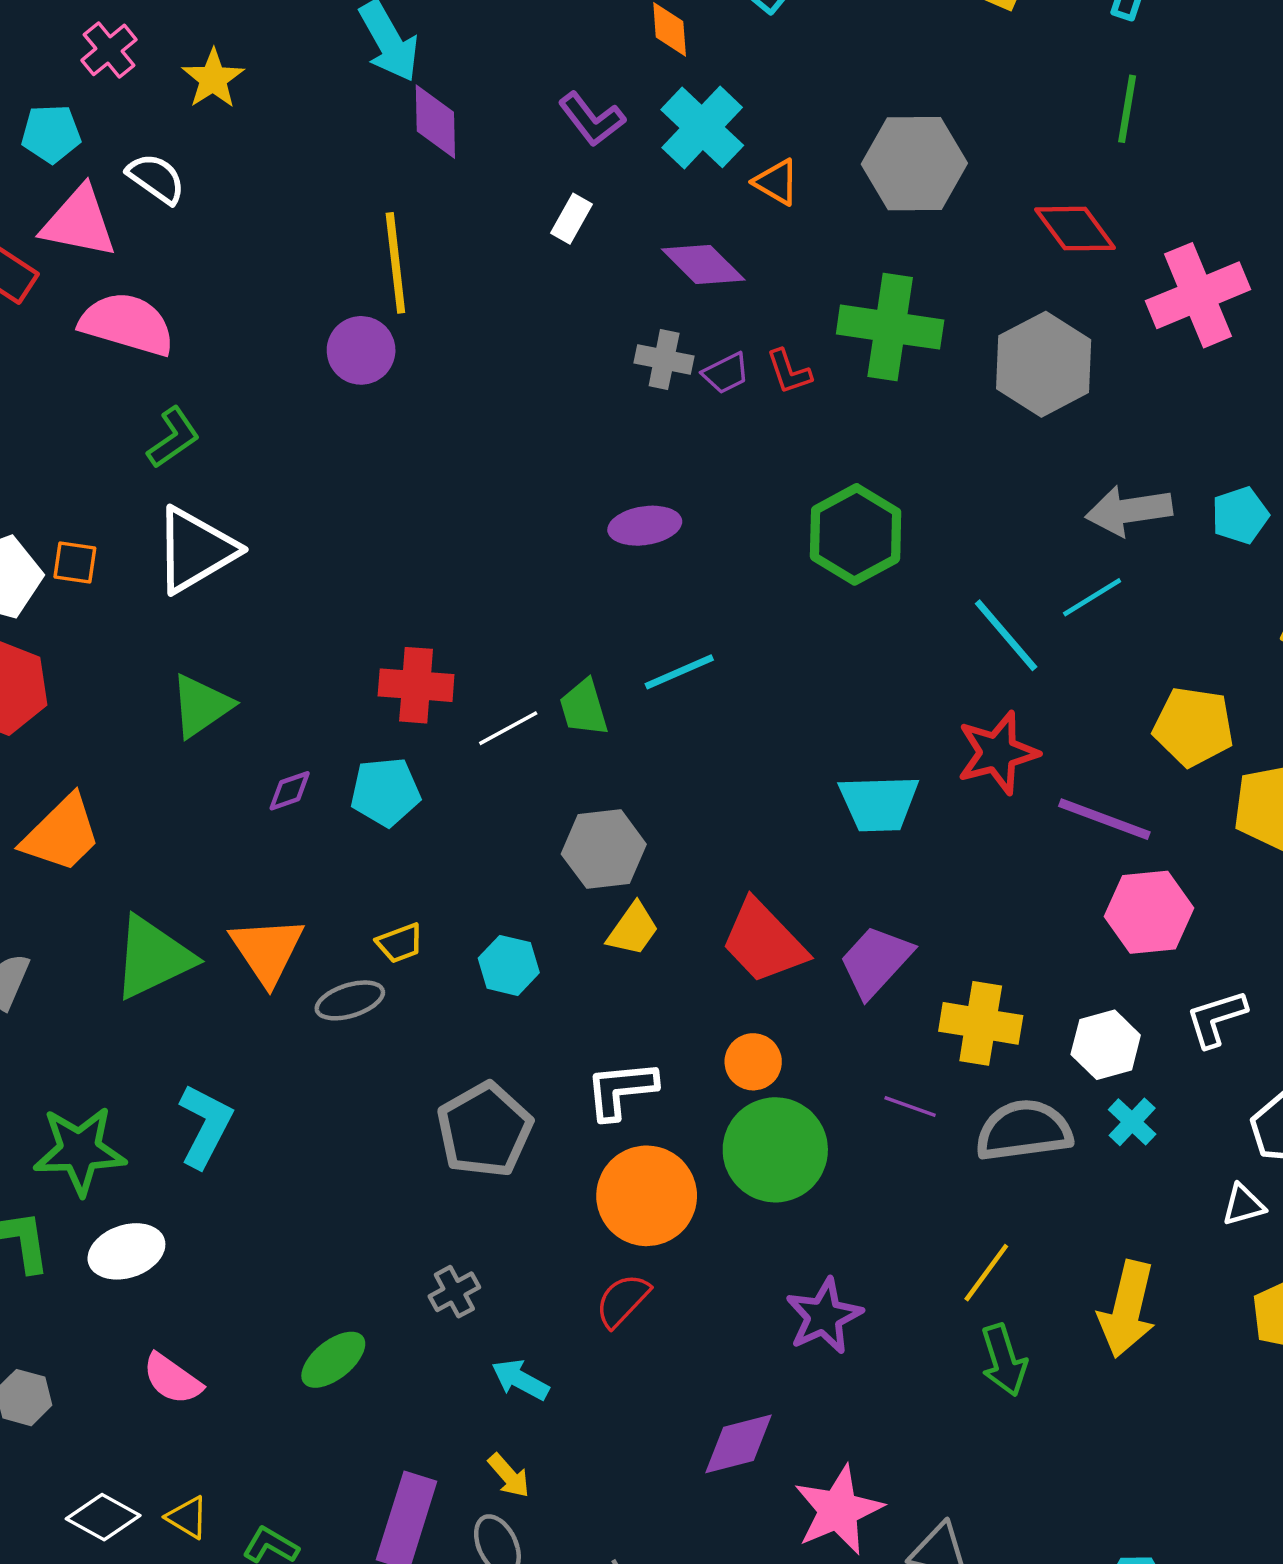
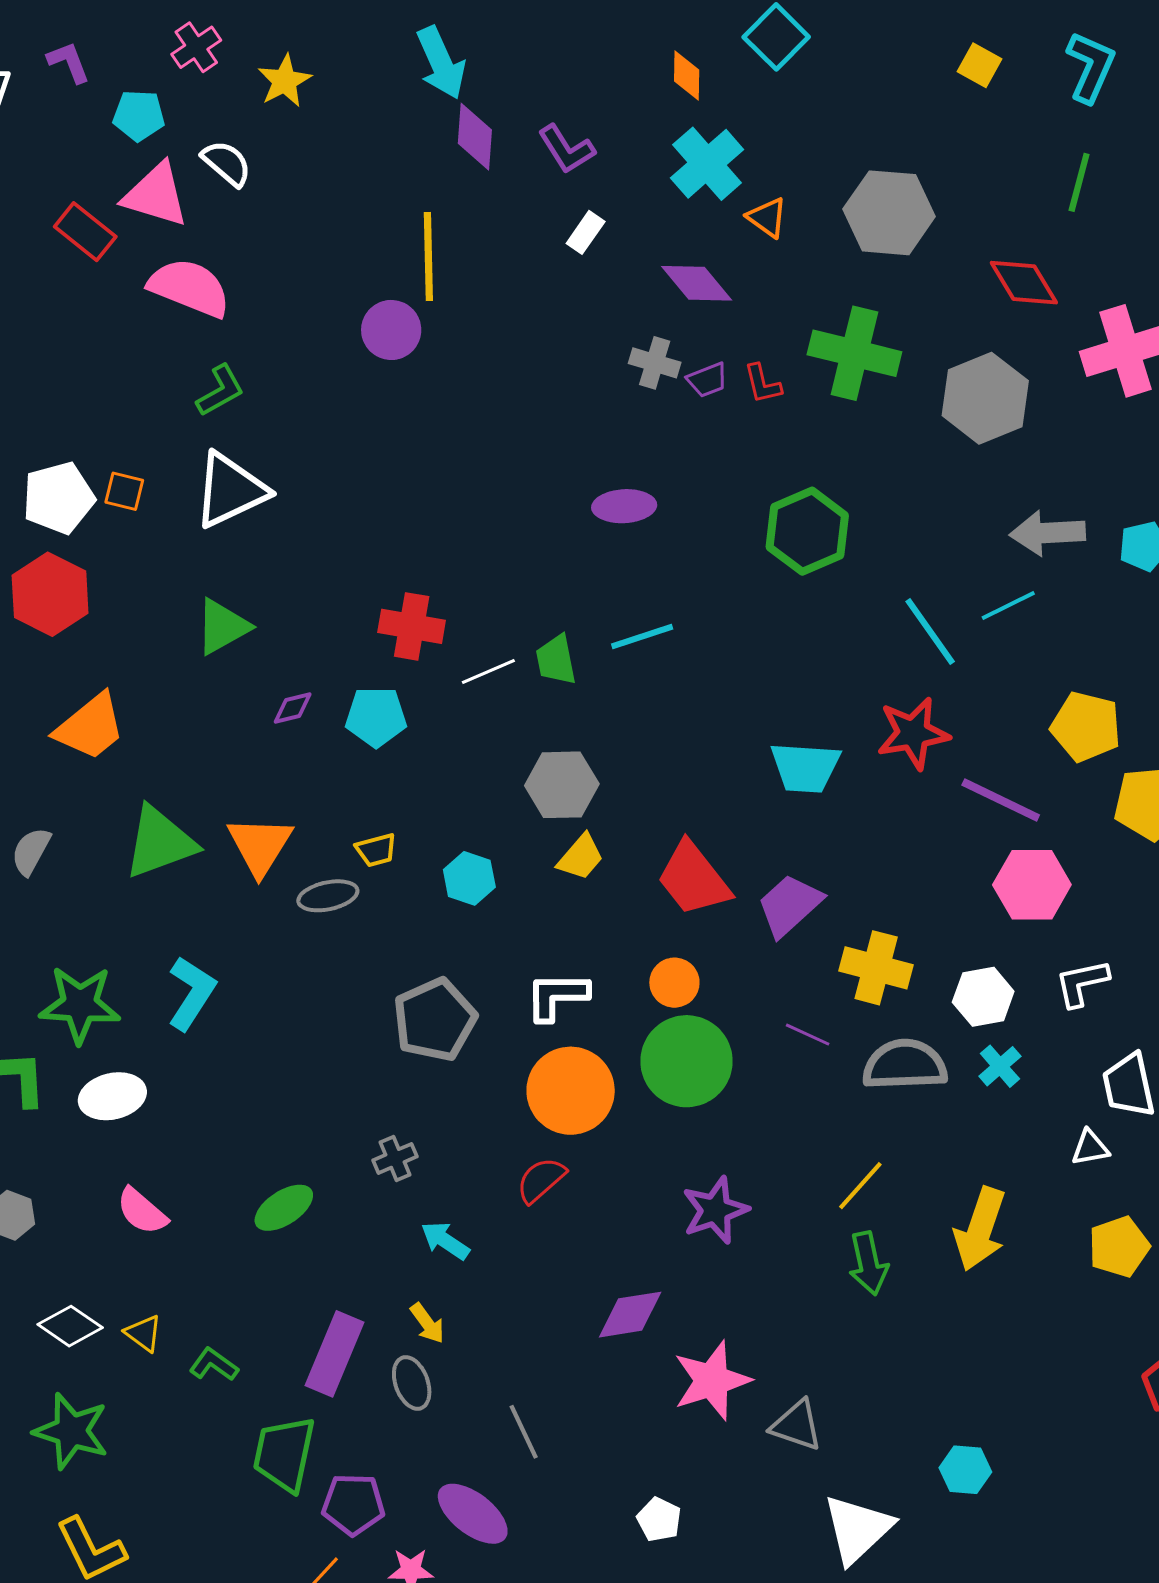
purple L-shape: (592, 119) -> (566, 149), moved

